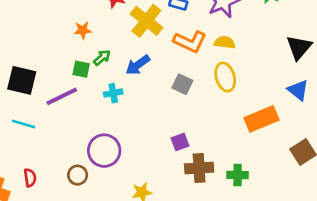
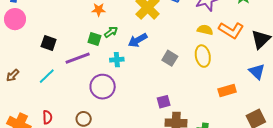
orange L-shape: (190, 42) -> (231, 30), moved
black square: (22, 80) -> (49, 43), size x0.7
orange rectangle: (262, 119) -> (227, 91), size x0.7
cyan line: (24, 124) -> (47, 76), turned -66
purple circle: (104, 151) -> (103, 87), moved

